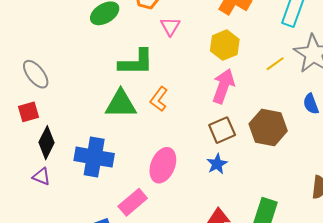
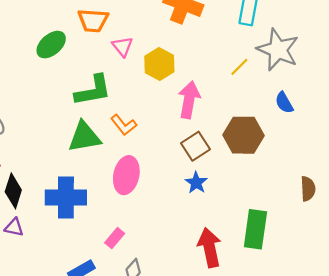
yellow hexagon: (225, 45) -> (159, 64), moved
orange L-shape: (159, 99) -> (124, 125), turned -65
pink ellipse: (163, 165) -> (126, 175), moved
pink rectangle: (133, 202) -> (115, 238), size x0.7

